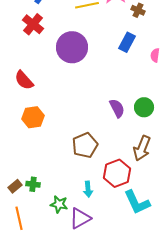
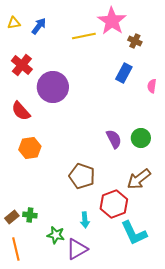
red cross: (33, 24) -> (22, 65), moved
purple circle: (72, 47) -> (53, 87), moved
brown pentagon: (85, 145) -> (82, 176), turned -30
brown arrow: (142, 148) -> (139, 179), turned 30

